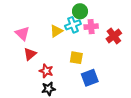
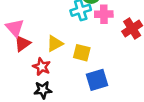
yellow triangle: (56, 31) -> (55, 44), moved
pink triangle: (22, 33) -> (15, 28), moved

